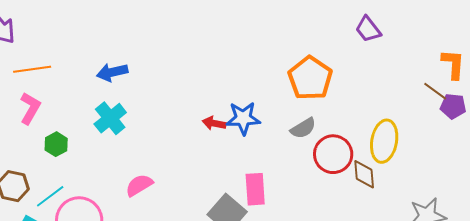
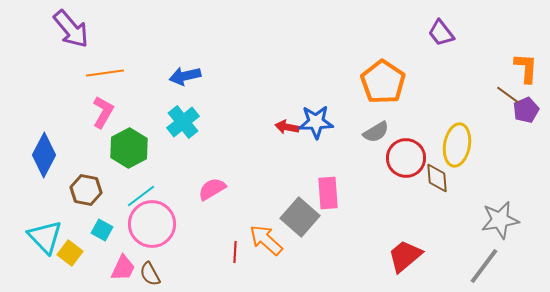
purple pentagon: (453, 106) -> (526, 110), turned -30
green hexagon: (56, 144) -> (129, 148), size x1.6
cyan line: (50, 196) -> (141, 196), moved

